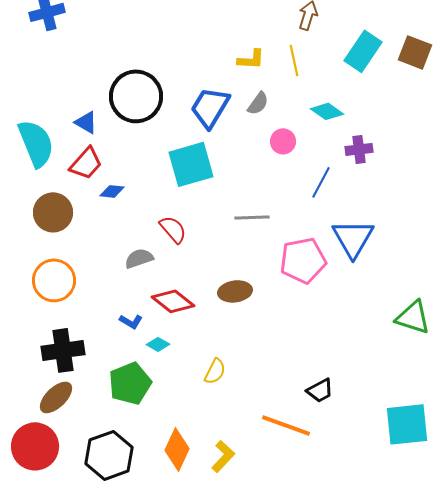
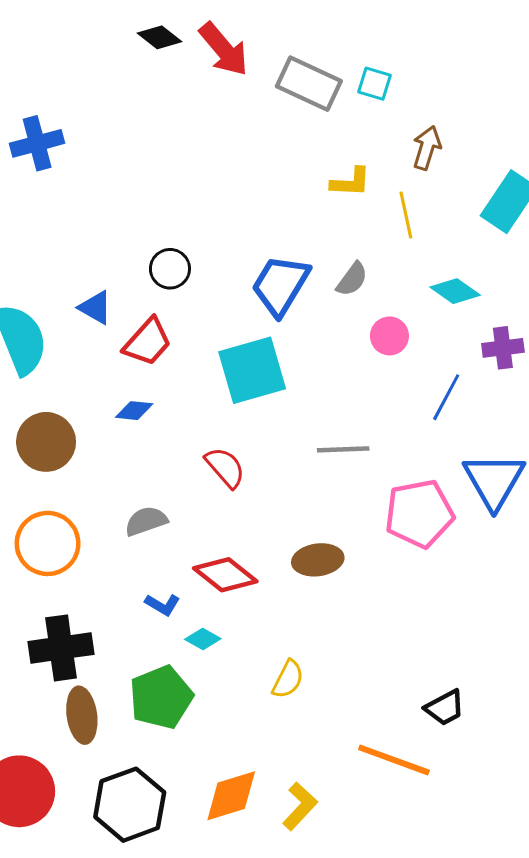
yellow L-shape: (251, 59) -> (351, 182), moved
black circle: (136, 96) -> (170, 269), size x0.5
red trapezoid: (86, 163) -> (148, 342), moved
gray semicircle: (139, 258) -> (146, 521), moved
brown ellipse: (56, 397) -> (82, 715), moved, turned -54
orange diamond: (177, 449) -> (231, 796), turned 48

